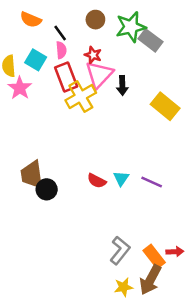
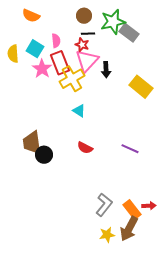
black line: (60, 33) -> (88, 34), moved, turned -56
pink star: (20, 88) -> (42, 69), moved
cyan triangle: (121, 178) -> (79, 111), moved, turned -32

